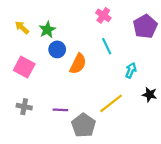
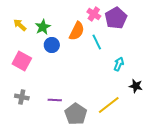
purple pentagon: (145, 26) -> (116, 18), moved
orange semicircle: (78, 64) -> (77, 31), moved
yellow line: (111, 103) -> (109, 105), moved

